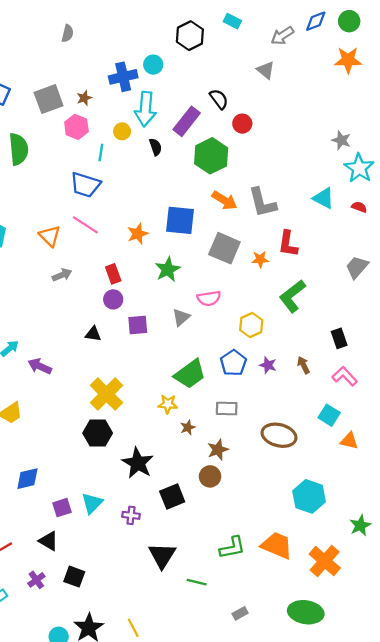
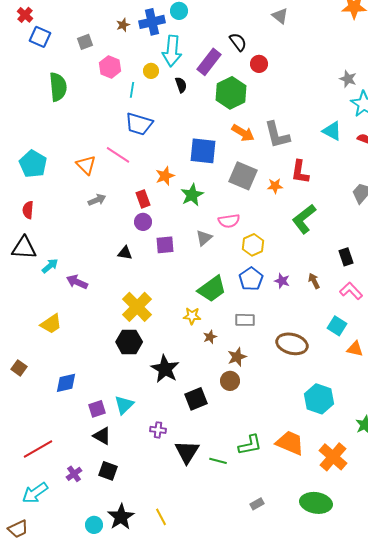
brown star: (84, 98) -> (123, 25), moved
gray square: (49, 99) -> (85, 42), size x0.6
blue trapezoid: (85, 185) -> (139, 124), moved
orange star: (138, 234) -> (165, 176), moved
yellow hexagon: (251, 325) -> (253, 245), moved
purple cross: (131, 515) -> (158, 430), moved
black triangle: (49, 541) -> (102, 436), moved
green line: (197, 582) -> (218, 461), moved

